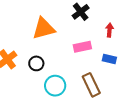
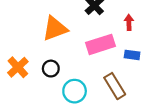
pink rectangle: (82, 47) -> (100, 44), size x1.4

